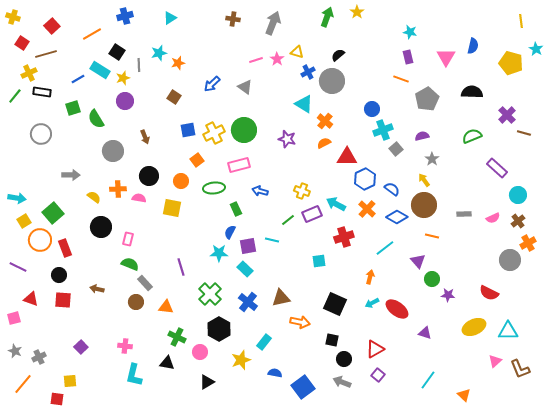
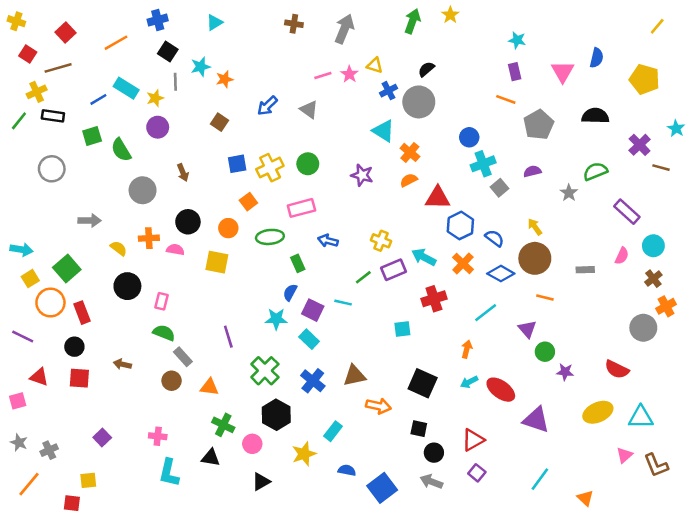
yellow line: (521, 21) -> (657, 26), turned 48
cyan star: (536, 49) -> (676, 128), moved
black square: (117, 52) -> (168, 51), moved
green circle: (244, 130) -> (308, 164), size x0.7
gray star: (432, 159) -> (569, 193), moved
pink semicircle: (493, 218) -> (622, 256), moved, turned -40
purple square: (248, 246) -> (313, 310), turned 36
purple triangle: (425, 333) -> (536, 420), size x1.6

